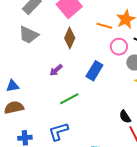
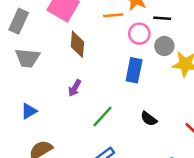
blue rectangle: (94, 71) -> (134, 70), moved
blue triangle: (13, 86) -> (29, 111), moved
black semicircle: (125, 117) -> (149, 119), moved

